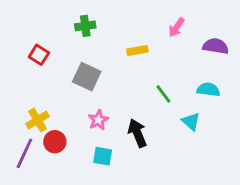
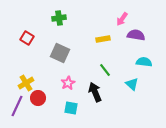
purple semicircle: (216, 46) -> (136, 35), moved
yellow rectangle: (137, 51) -> (103, 39), moved
green line: (163, 94) -> (105, 70), moved

